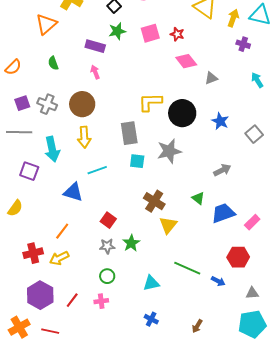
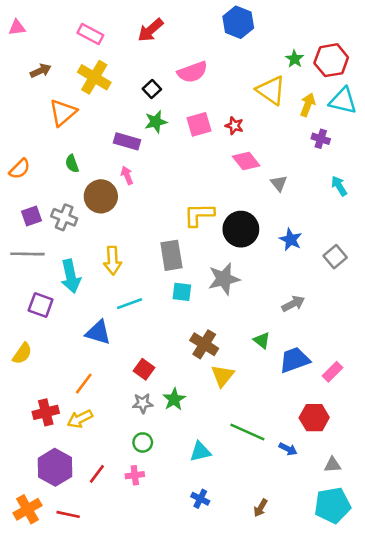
gray triangle: (211, 78) -> (279, 183), turned -48
brown circle: (82, 104) -> (101, 196), moved

